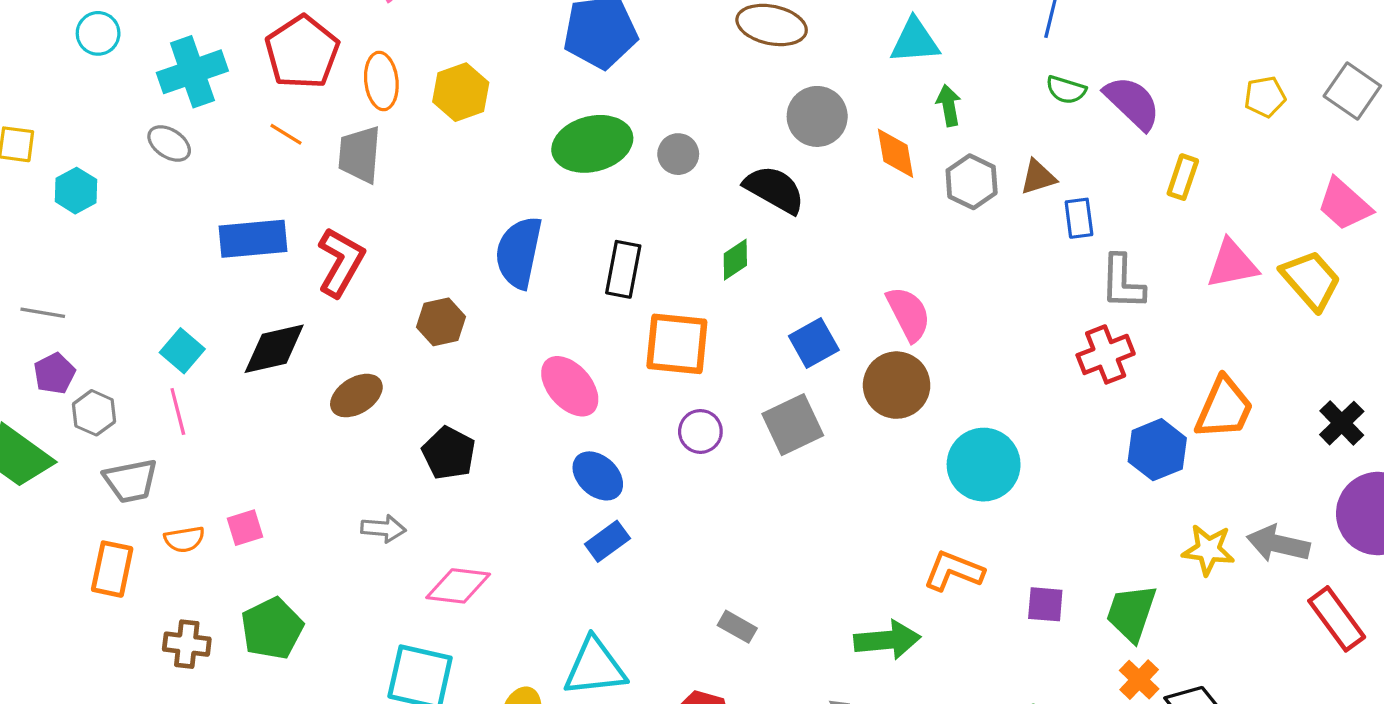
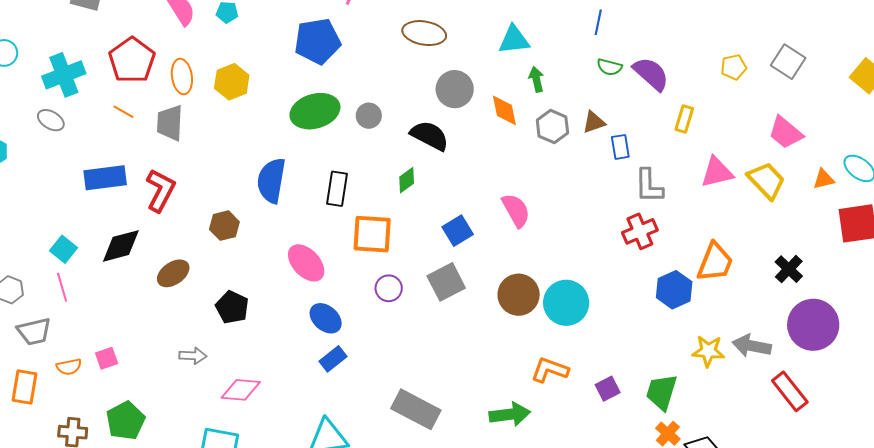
brown circle: (897, 385) -> (519, 295), moved
purple square: (1045, 604) -> (608, 389), turned -30
gray rectangle: (737, 627) -> (416, 409), size x2.0

